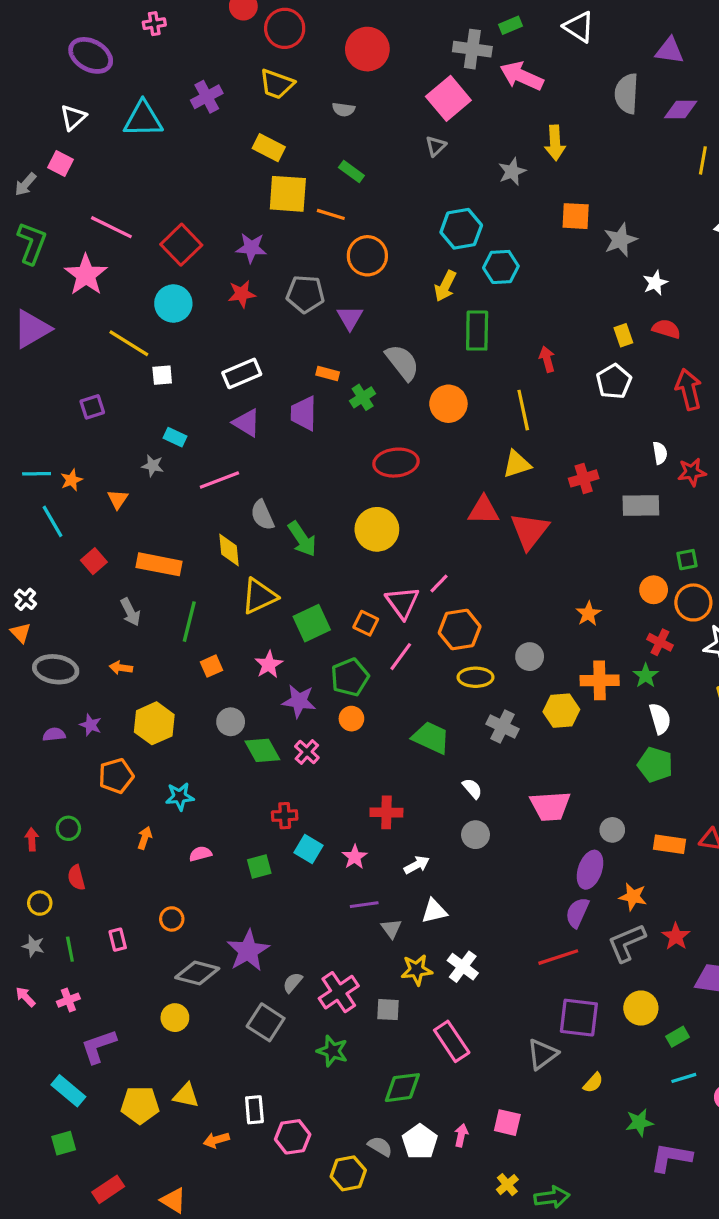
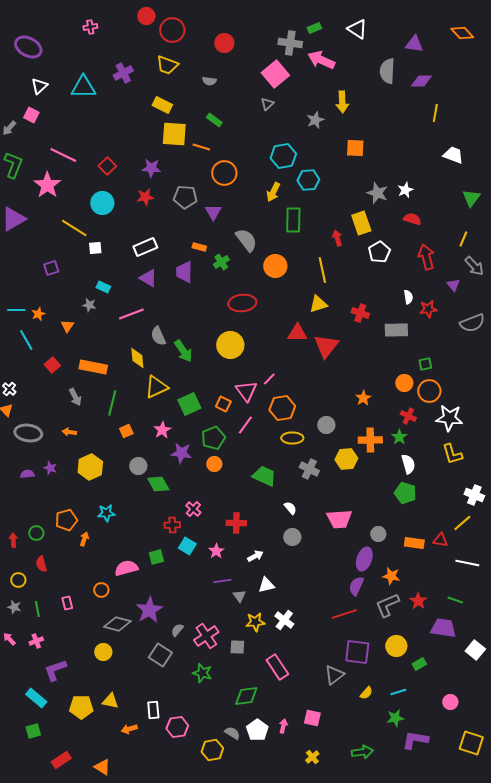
red circle: (367, 49) -> (224, 43), size x0.7
purple ellipse: (91, 55) -> (28, 47), moved
gray star: (620, 240) -> (377, 193), moved, turned -30
red square: (181, 245) -> (107, 166), size x0.7
yellow rectangle: (623, 335) -> (361, 223), moved, size x1.6
red cross: (584, 478) -> (360, 313), turned 36
pink cross: (307, 752) -> (193, 509), moved
orange pentagon: (116, 776) -> (66, 520), moved
pink semicircle: (200, 854) -> (126, 568), moved, size x1.6
cyan line: (684, 1078) -> (398, 692), moved
green arrow: (552, 1197) -> (362, 752), moved

